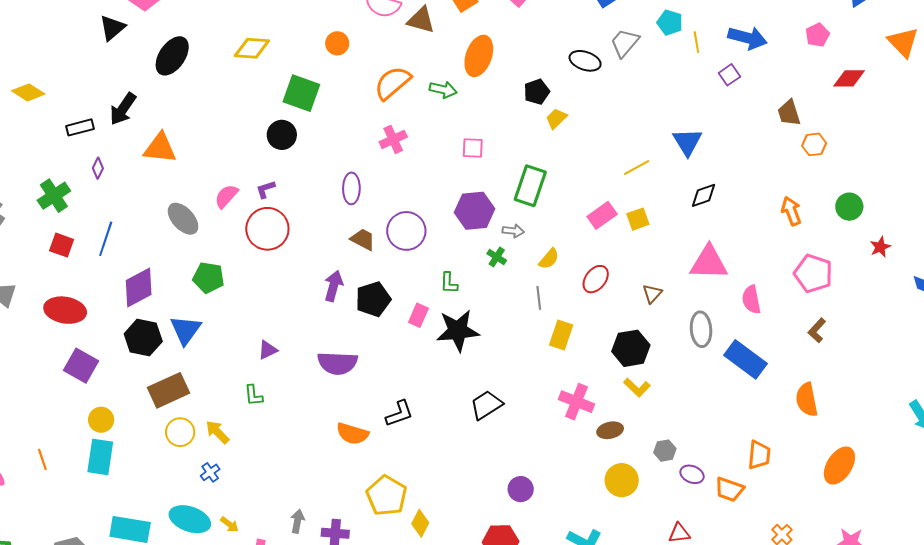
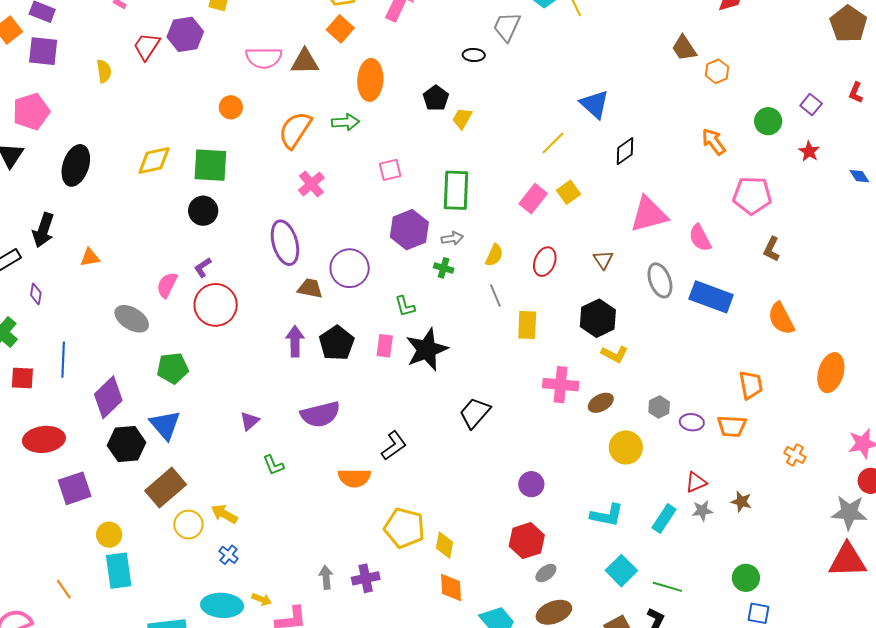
yellow diamond: (252, 48) -> (154, 161), moved
black ellipse: (585, 61) -> (474, 55), size x0.7
purple square: (729, 75) -> (811, 105), moved
orange triangle: (160, 148) -> (90, 257), size x0.6
purple ellipse: (351, 188) -> (285, 243), size x1.4
purple square: (81, 366) -> (75, 488), turned -32
green L-shape: (254, 395) -> (273, 465), moved

